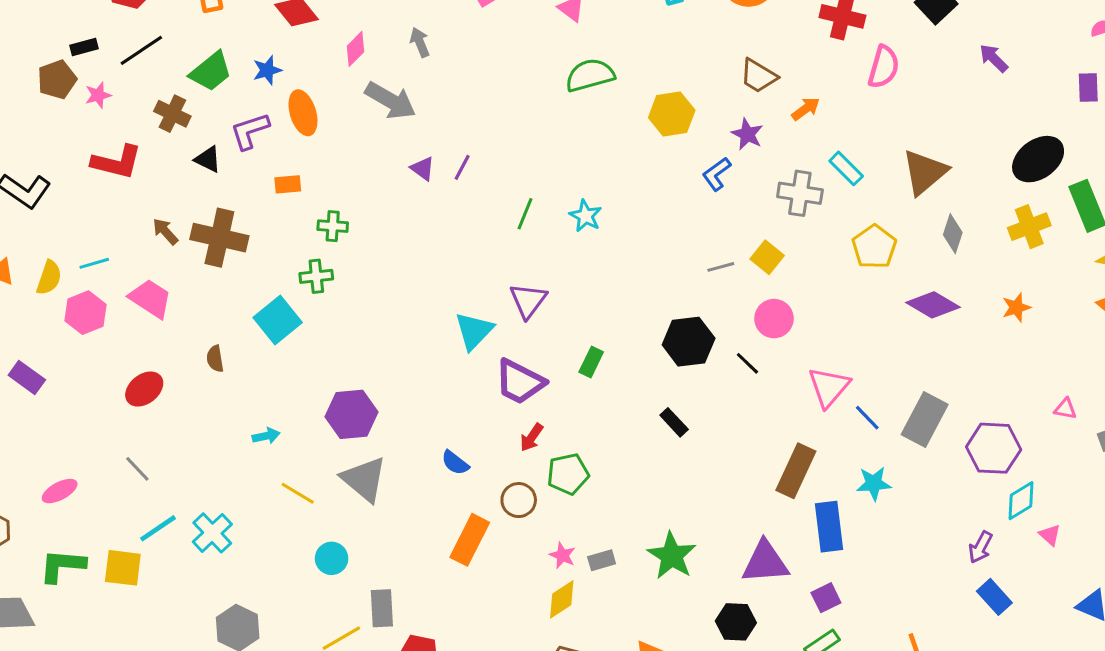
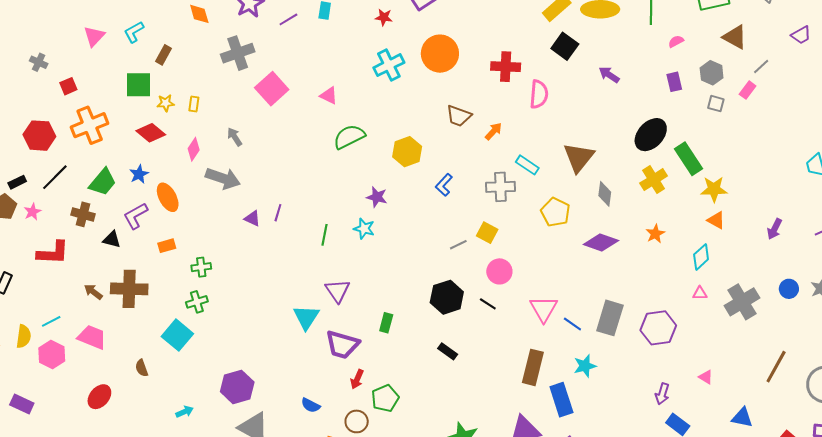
purple star: (747, 134) -> (377, 197), moved
cyan diamond: (1021, 501) -> (701, 257), moved

